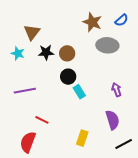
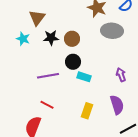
purple line: (25, 91) -> (48, 76), moved
cyan rectangle: (79, 92) -> (84, 77), turned -40
yellow rectangle: (82, 138) -> (87, 111), moved

